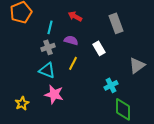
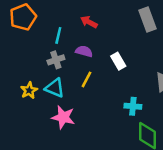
gray rectangle: (116, 23) -> (148, 20), moved
cyan cross: (111, 85) -> (133, 106), turned 32
yellow star: (22, 103) -> (29, 90), moved

